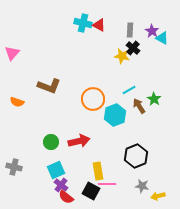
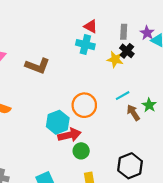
cyan cross: (83, 23) -> (85, 45), moved
brown L-shape: (49, 86) -> (37, 66), moved
cyan hexagon: (115, 115) -> (58, 122), moved
red arrow: (79, 141) -> (69, 135), moved
green circle: (51, 142) -> (81, 151), moved

